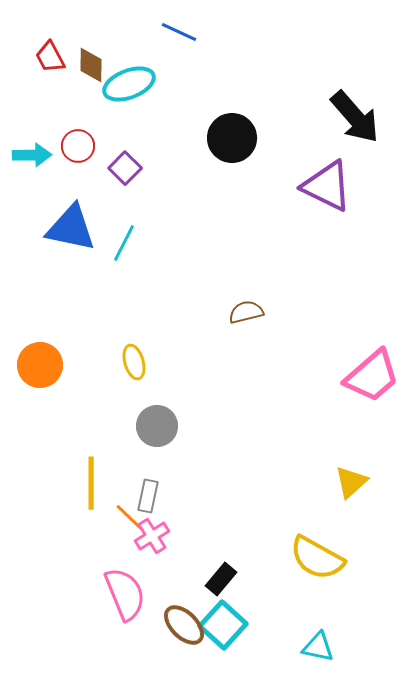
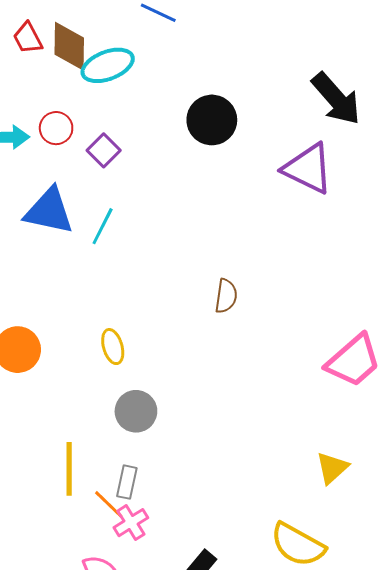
brown diamond: (91, 65) -> (69, 46), size x1.4
brown semicircle: (246, 312) -> (226, 296), turned 112

